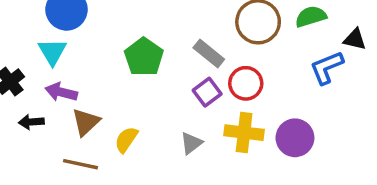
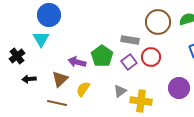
gray rectangle: (209, 53) -> (130, 40), turned -30
green pentagon: (144, 57) -> (102, 56), moved
purple arrow: (61, 92) -> (77, 62), moved
yellow cross: (244, 133) -> (141, 101), moved

